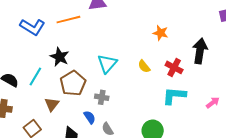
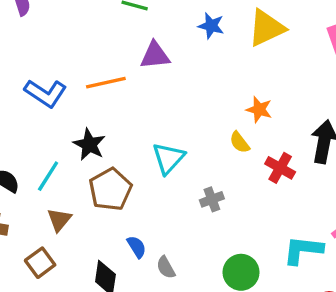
yellow semicircle: (144, 66) -> (240, 142), moved
cyan L-shape: (174, 96) -> (303, 250), moved
gray cross: (102, 97) -> (212, 199), moved, turned -32
brown triangle: (52, 104) -> (59, 220), moved

